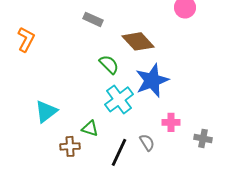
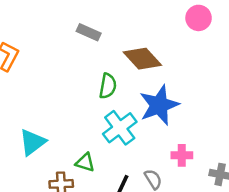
green semicircle: (109, 64) -> (108, 86), turned 55

